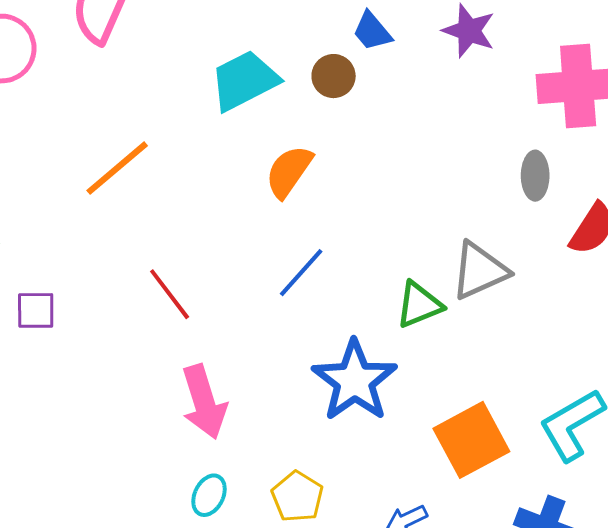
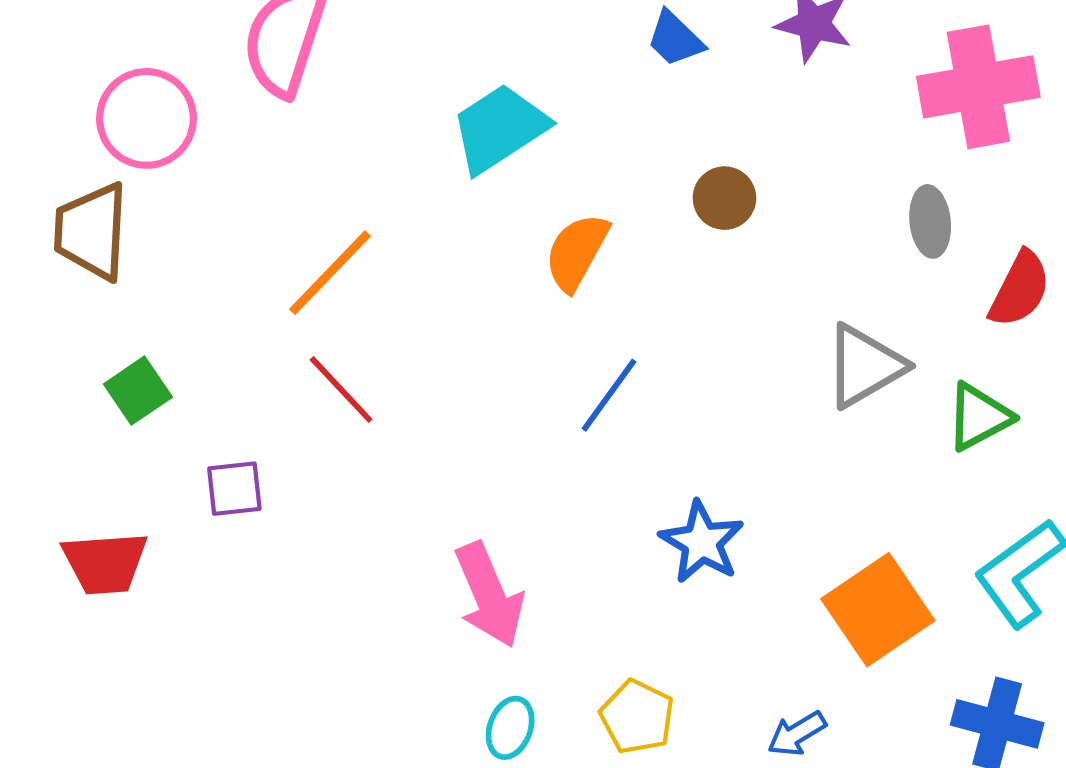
brown circle: (334, 76) -> (724, 198), moved
red line: (170, 294) -> (341, 389), moved
green triangle: (419, 305) -> (979, 417), moved
blue star: (355, 381) -> (702, 542), size x0.7

